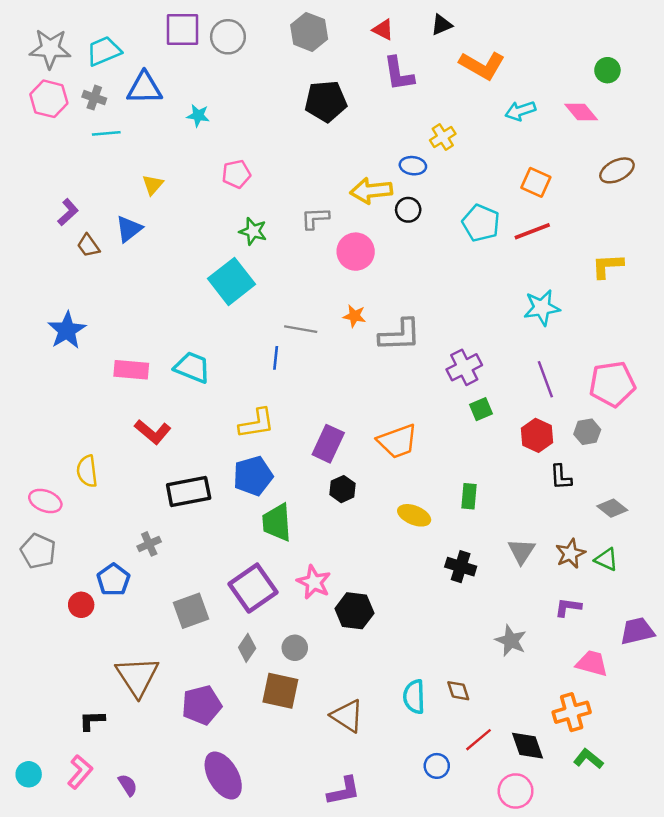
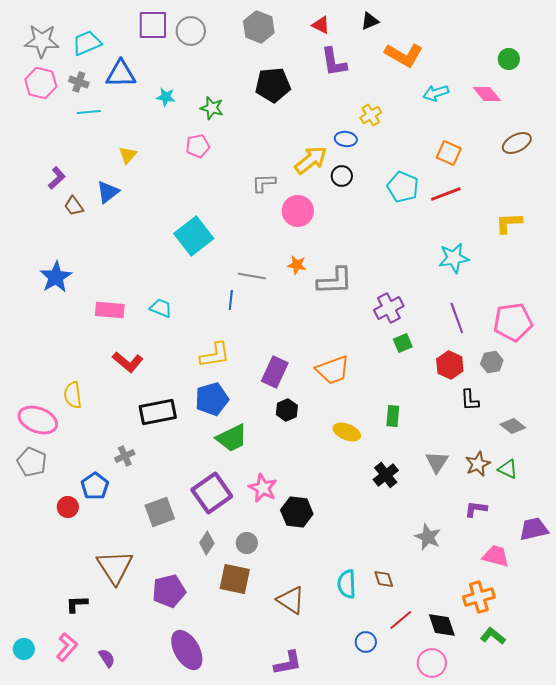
yellow arrow: (371, 191) -> (311, 160), turned 148
green star: (253, 231) -> (212, 108), moved
cyan trapezoid: (192, 367) -> (161, 308), size x0.7
pink ellipse: (45, 501) -> (38, 420), size x1.4
green trapezoid: (277, 522) -> (232, 438), turned -112
black cross: (461, 567) -> (386, 475), turned 35

